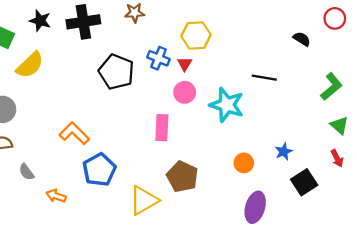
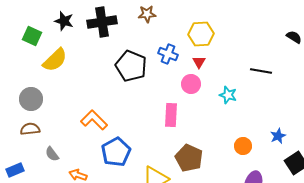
red triangle: (185, 64) -> (199, 62), moved
cyan star: (227, 105) -> (228, 95), size x0.6

